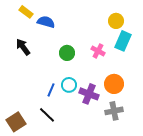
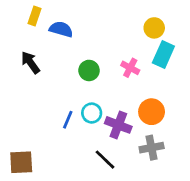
yellow rectangle: (26, 12) -> (34, 16), turned 72
black line: (47, 115) -> (105, 160), moved
brown square: (16, 122) -> (21, 162), turned 30

